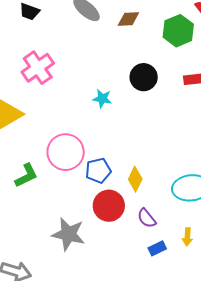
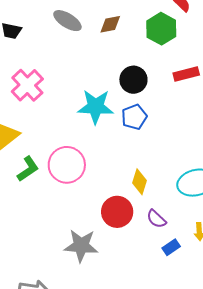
cyan star: (102, 99) -> (96, 107), size x1.8
blue pentagon: (98, 171) -> (134, 117), moved
green L-shape: (26, 176) -> (28, 169), moved

